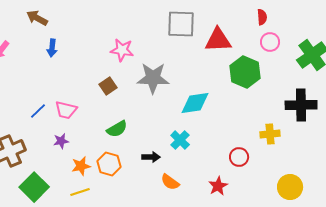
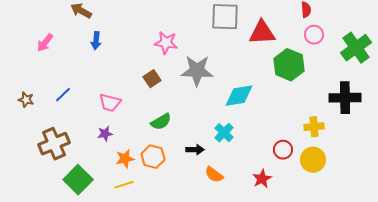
blue line: (38, 111) -> (63, 95), moved
yellow circle: (290, 187) -> (313, 160), moved

